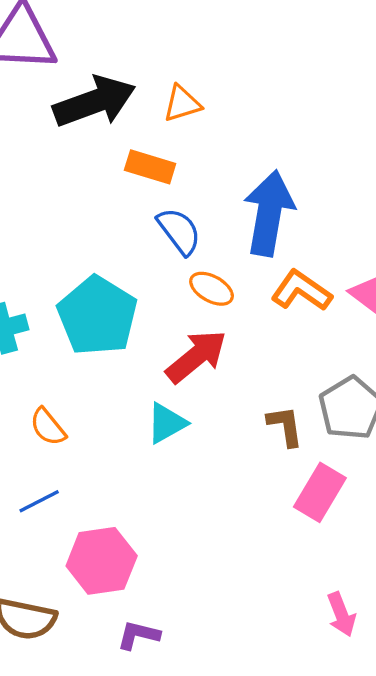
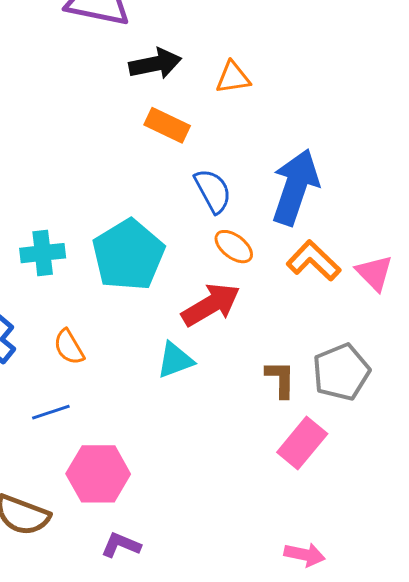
black arrow: (94, 102) -> (155, 64), size x0.7
orange rectangle: (150, 167) -> (167, 125), moved
pink arrow: (341, 614) -> (304, 555), turned -66

